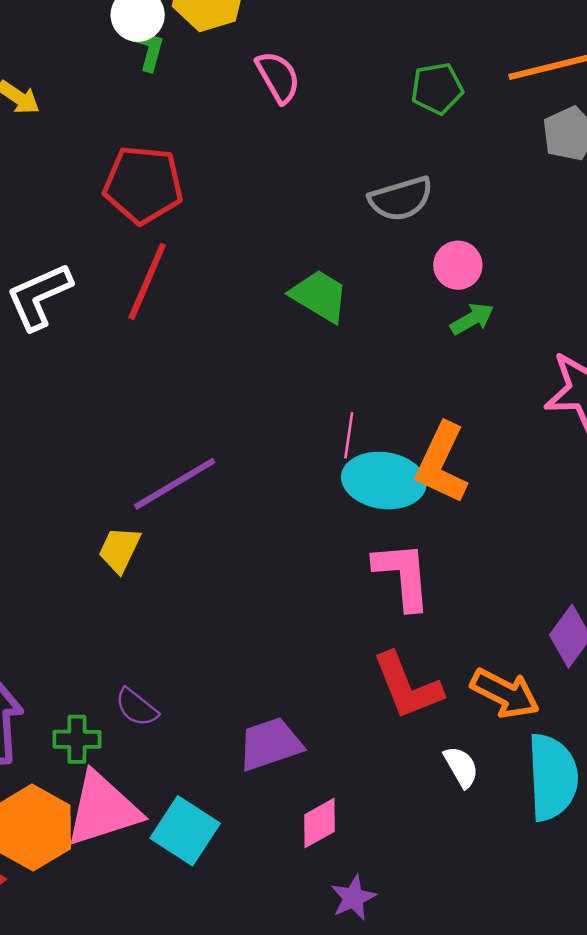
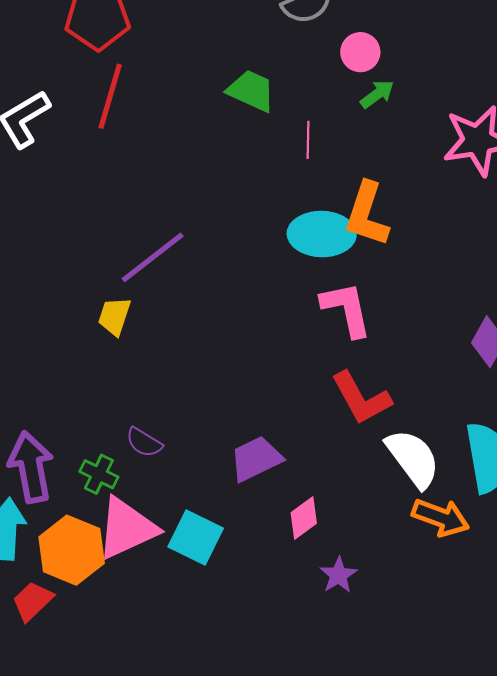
pink line: (349, 435) -> (308, 140), moved
orange arrow: (505, 693) -> (441, 517), moved
green cross: (77, 739) -> (99, 474), turned 33
white semicircle: (461, 767) -> (413, 458), size x1.8

